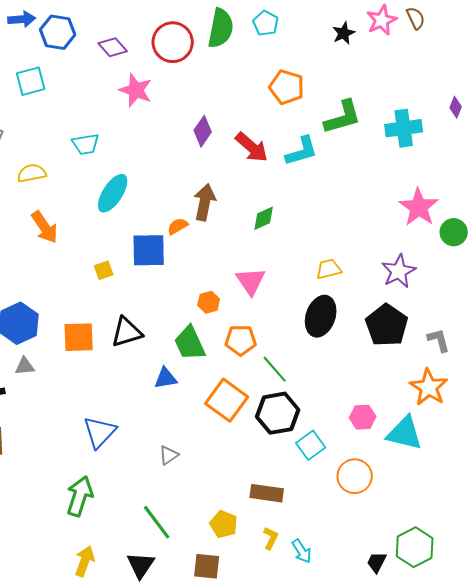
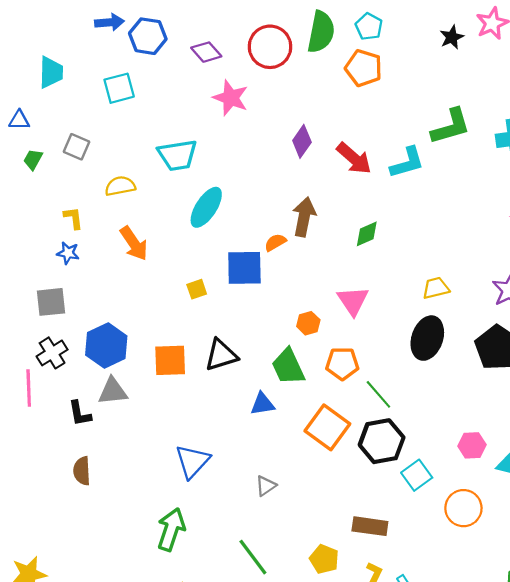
orange pentagon: (287, 87) -> (364, 68), moved
cyan trapezoid: (86, 144) -> (178, 155), size x1.4
gray triangle: (25, 366) -> (113, 391), size x1.4

